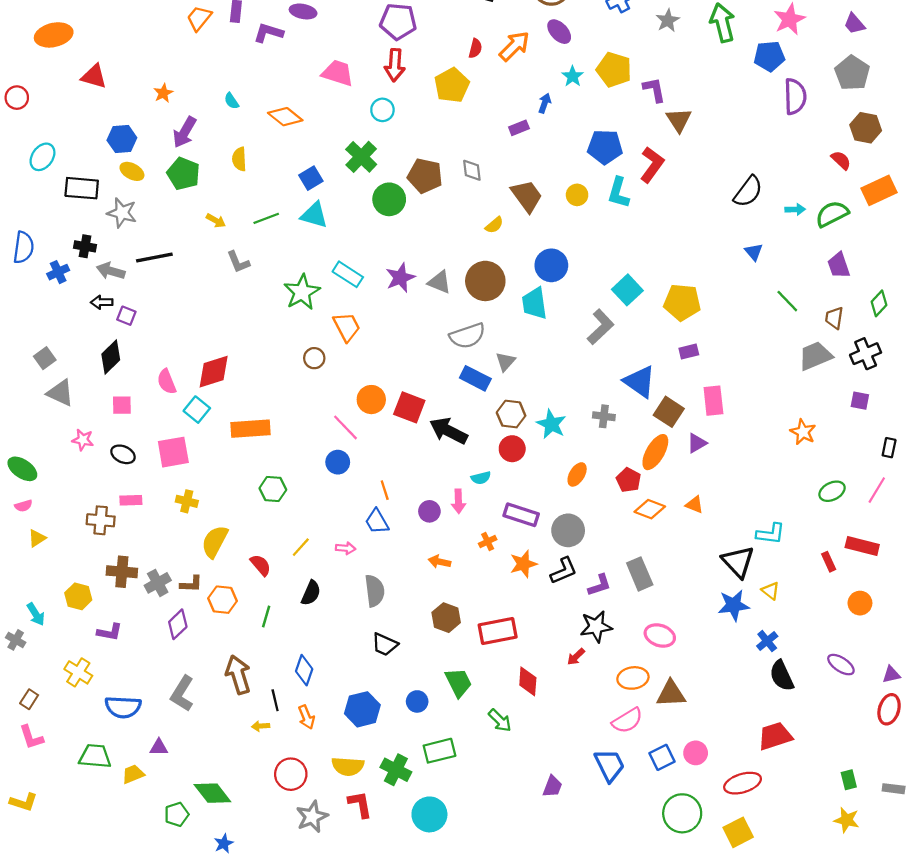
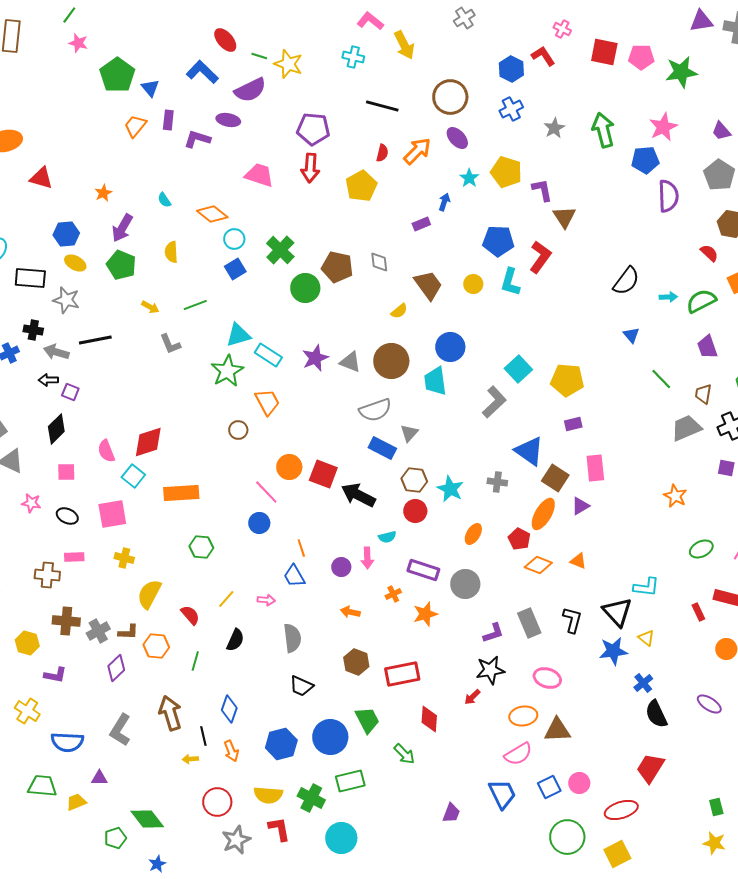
cyan circle: (382, 110) -> (234, 239), moved
cyan triangle: (314, 215) -> (238, 335), moved, turned -32
black L-shape: (564, 571) -> (572, 620), moved, turned -52
blue circle: (417, 701) -> (330, 737), size x1.8
red trapezoid: (775, 736) -> (650, 768), turned -40

